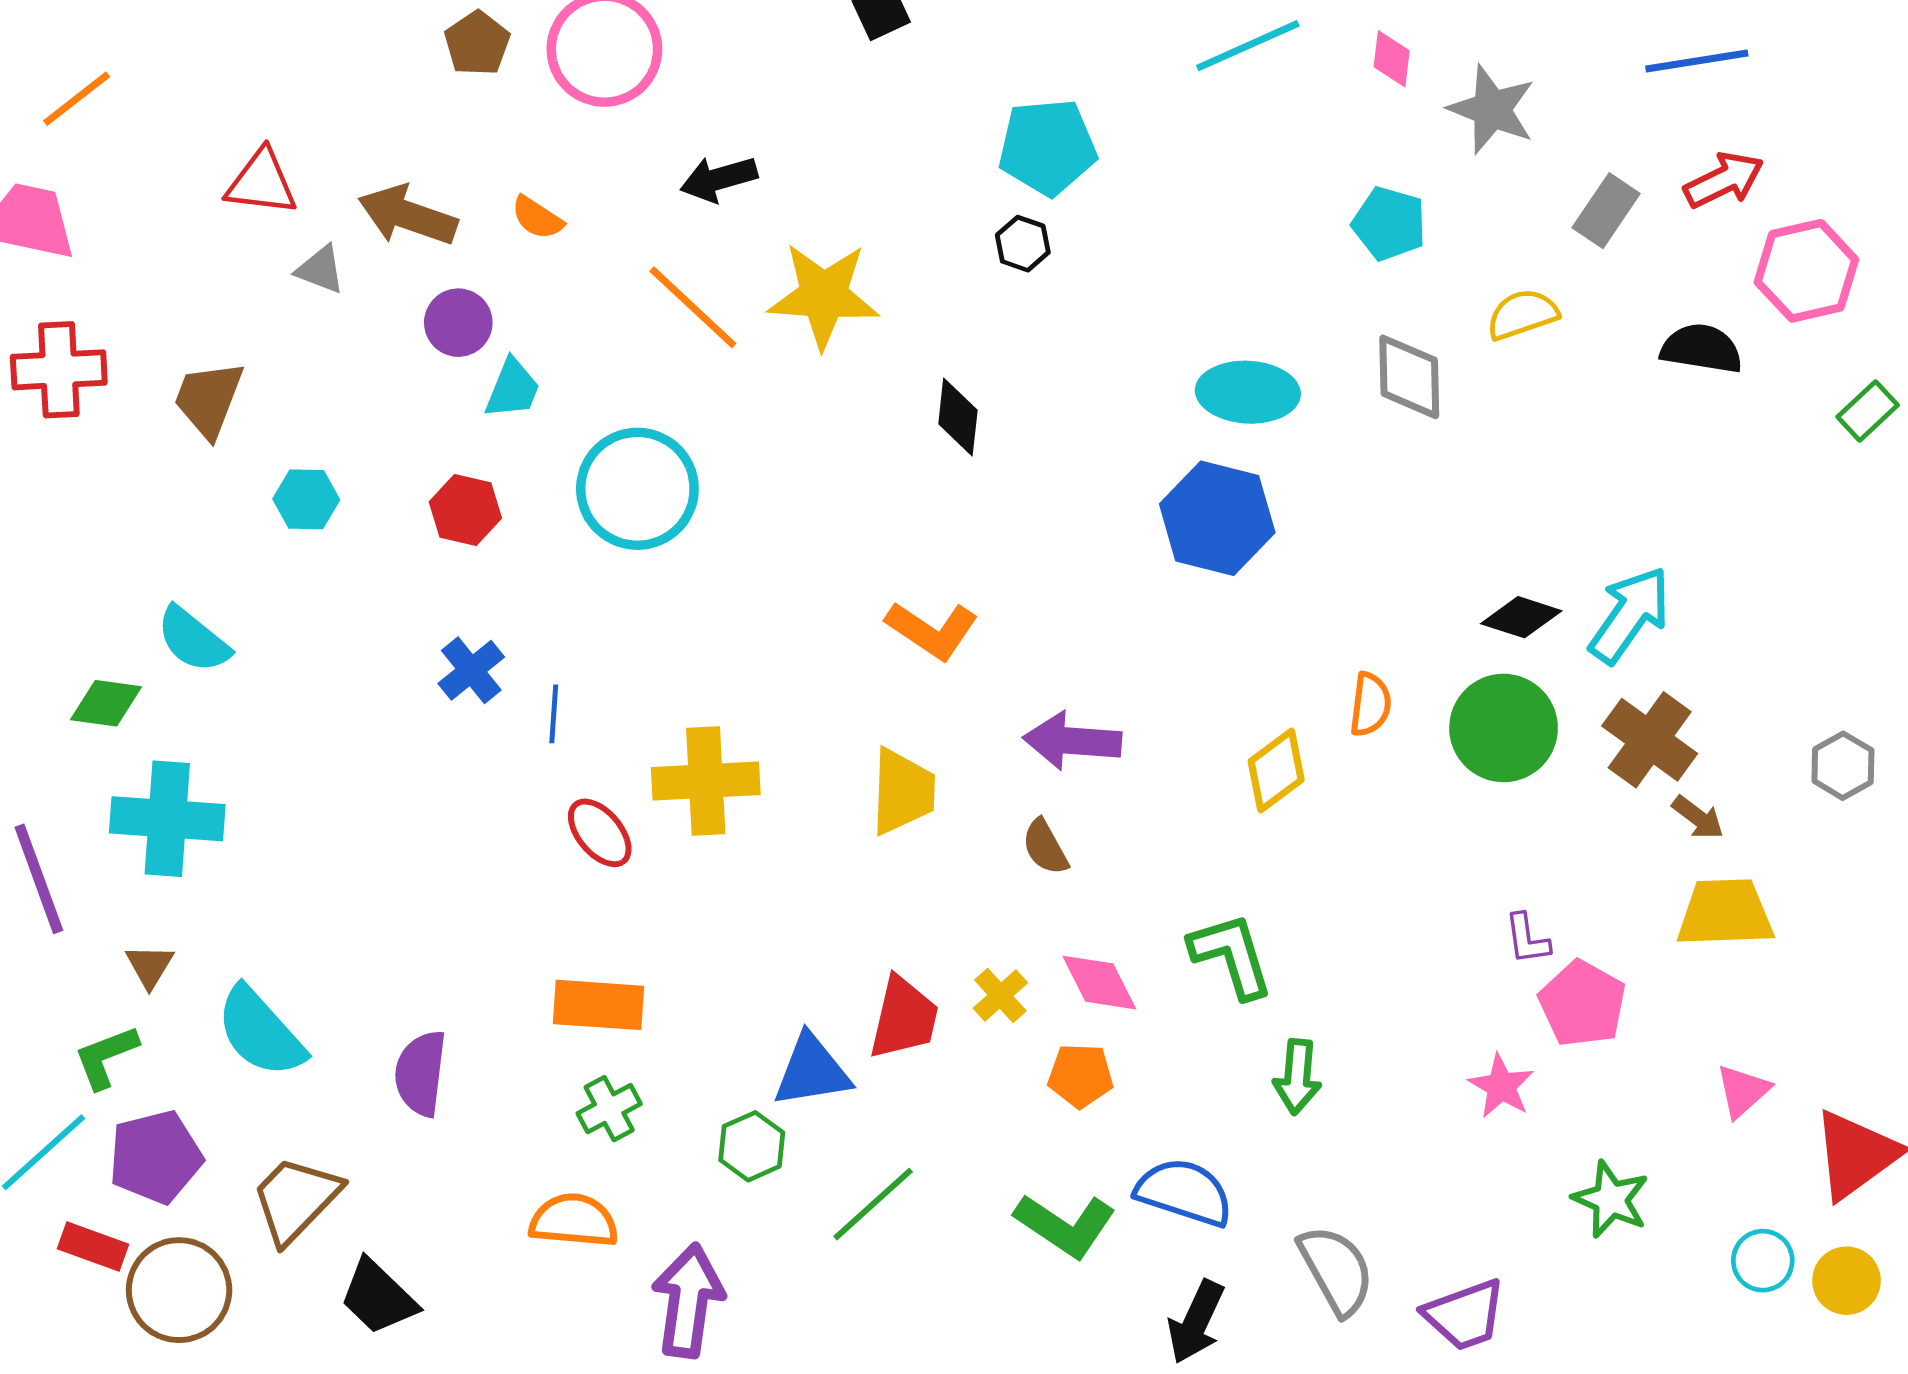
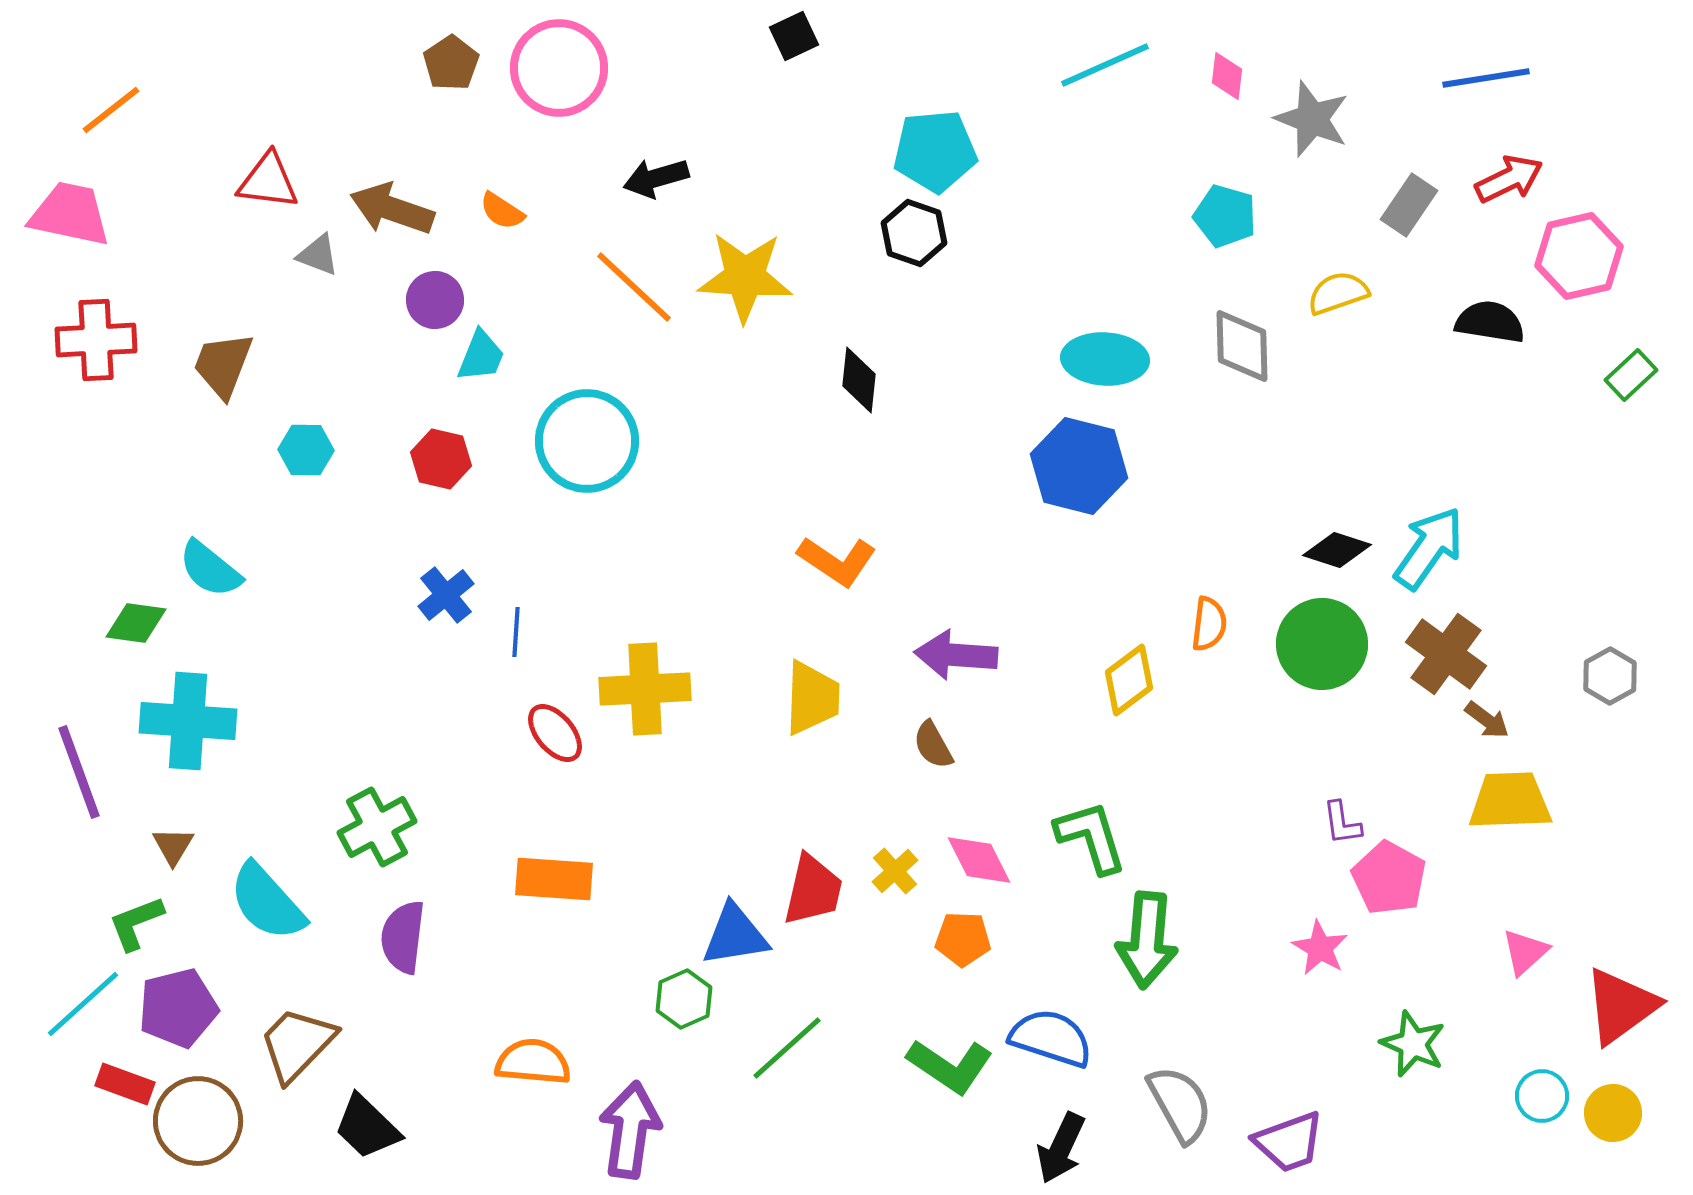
black hexagon: (1023, 244) -> (914, 233), size x1.4
green arrow: (1297, 1077) -> (1147, 940), size x1.5
green cross: (609, 1109) -> (377, 827), moved, size x1.4

